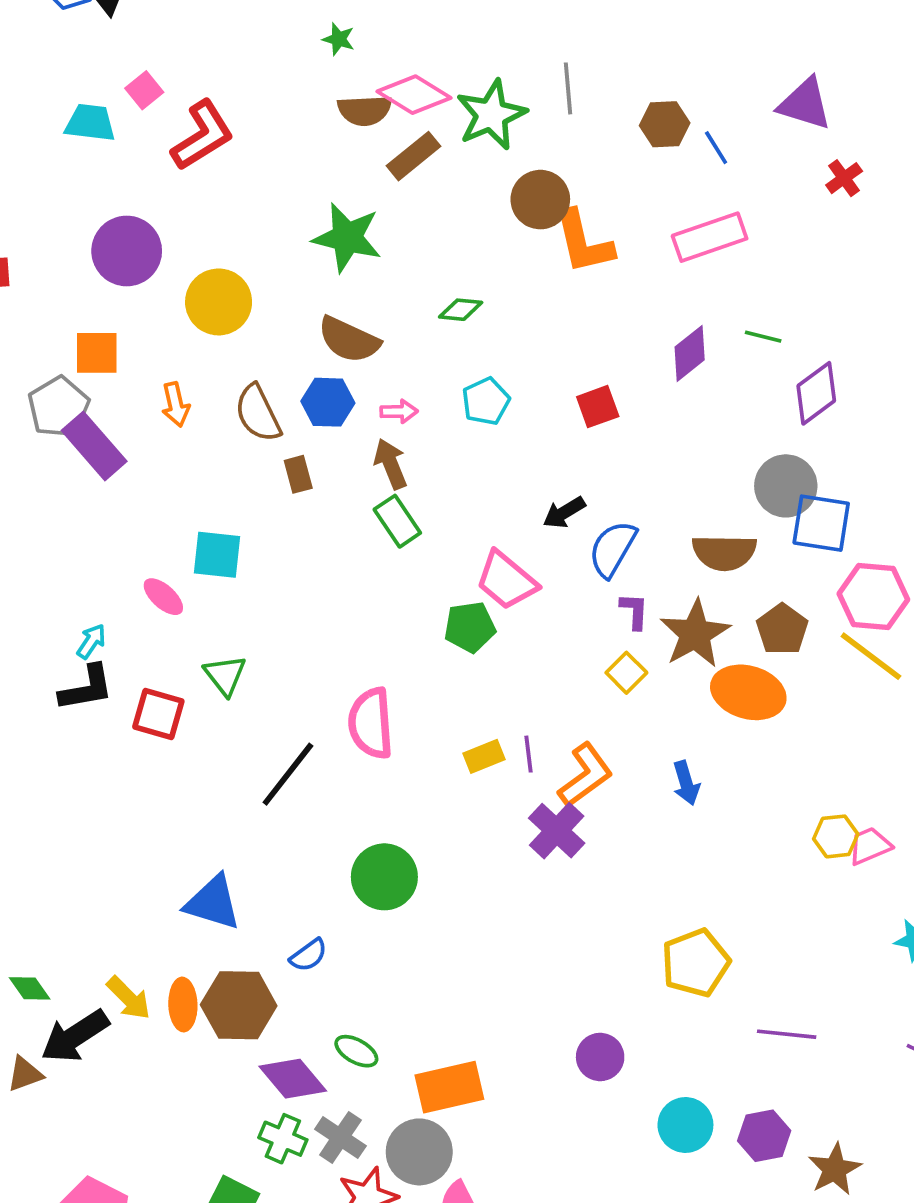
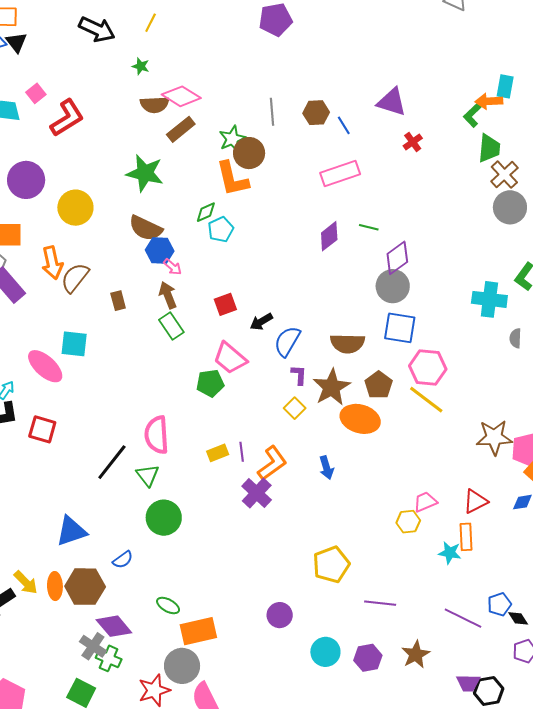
gray line: (568, 88) -> (272, 112), moved
green star: (491, 115) -> (232, 139), moved, size x0.7
orange L-shape: (583, 242) -> (232, 179), moved
green diamond: (461, 310) -> (206, 212), turned -30
cyan pentagon: (486, 401) -> (221, 229), moved
blue hexagon: (328, 402) -> (160, 250), moved
orange arrow: (176, 405) -> (52, 263), size x1.4
red square: (598, 407) -> (225, 304), moved
pink arrow: (399, 411) -> (172, 267), turned 42
brown semicircle: (258, 413) -> (75, 278), moved, turned 64
gray circle: (786, 486) -> (393, 286), moved
pink ellipse: (163, 597) -> (45, 366), size x1.6
green triangle: (225, 675) -> (148, 475), moved
yellow hexagon: (836, 836) -> (408, 522), moved
blue triangle: (213, 903) -> (71, 531), turned -36
green ellipse: (356, 1051) -> (168, 606), moved
gray cross: (340, 1138) -> (93, 646), moved
brown star: (835, 1169) -> (416, 654), moved

